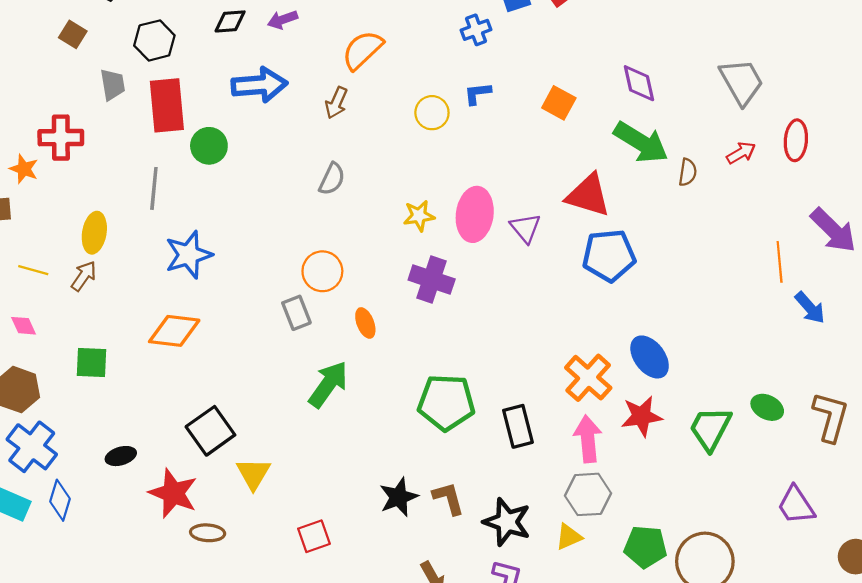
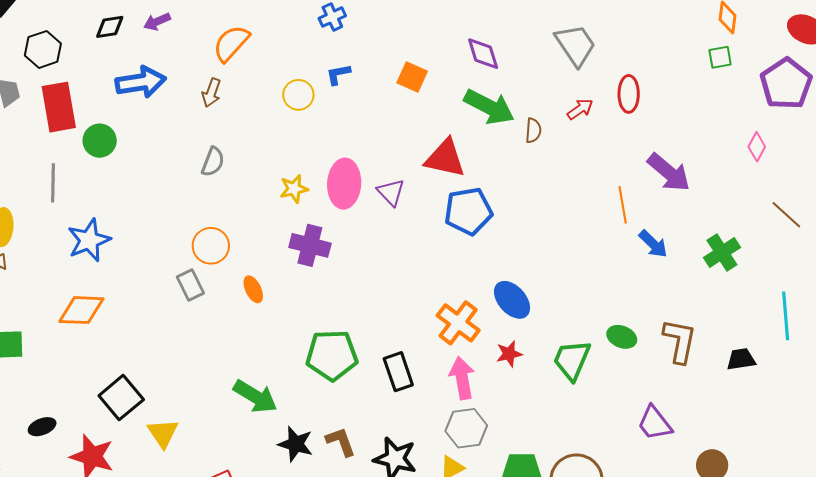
green arrow: (328, 384) -> (255, 396), moved, turned 90
red star: (642, 416) -> (509, 354), size x0.7
black star: (399, 497) -> (296, 444), turned -30

